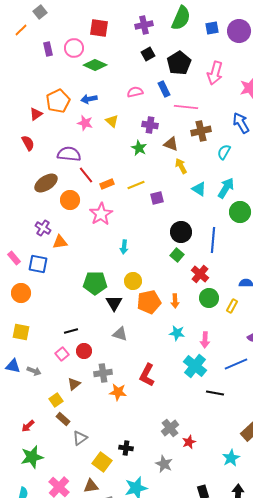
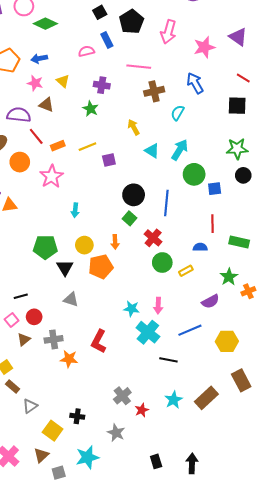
blue rectangle: (164, 89) -> (107, 40), moved
brown triangle: (171, 144) -> (46, 105), moved
orange arrow: (175, 301) -> (115, 242), moved
yellow rectangle: (232, 306) -> (186, 271), turned 32
cyan star: (177, 333) -> (132, 309), moved
brown triangle: (74, 384) -> (24, 339), moved
cyan star: (231, 458) -> (174, 400), moved
brown triangle: (91, 486) -> (41, 455), turned -35

